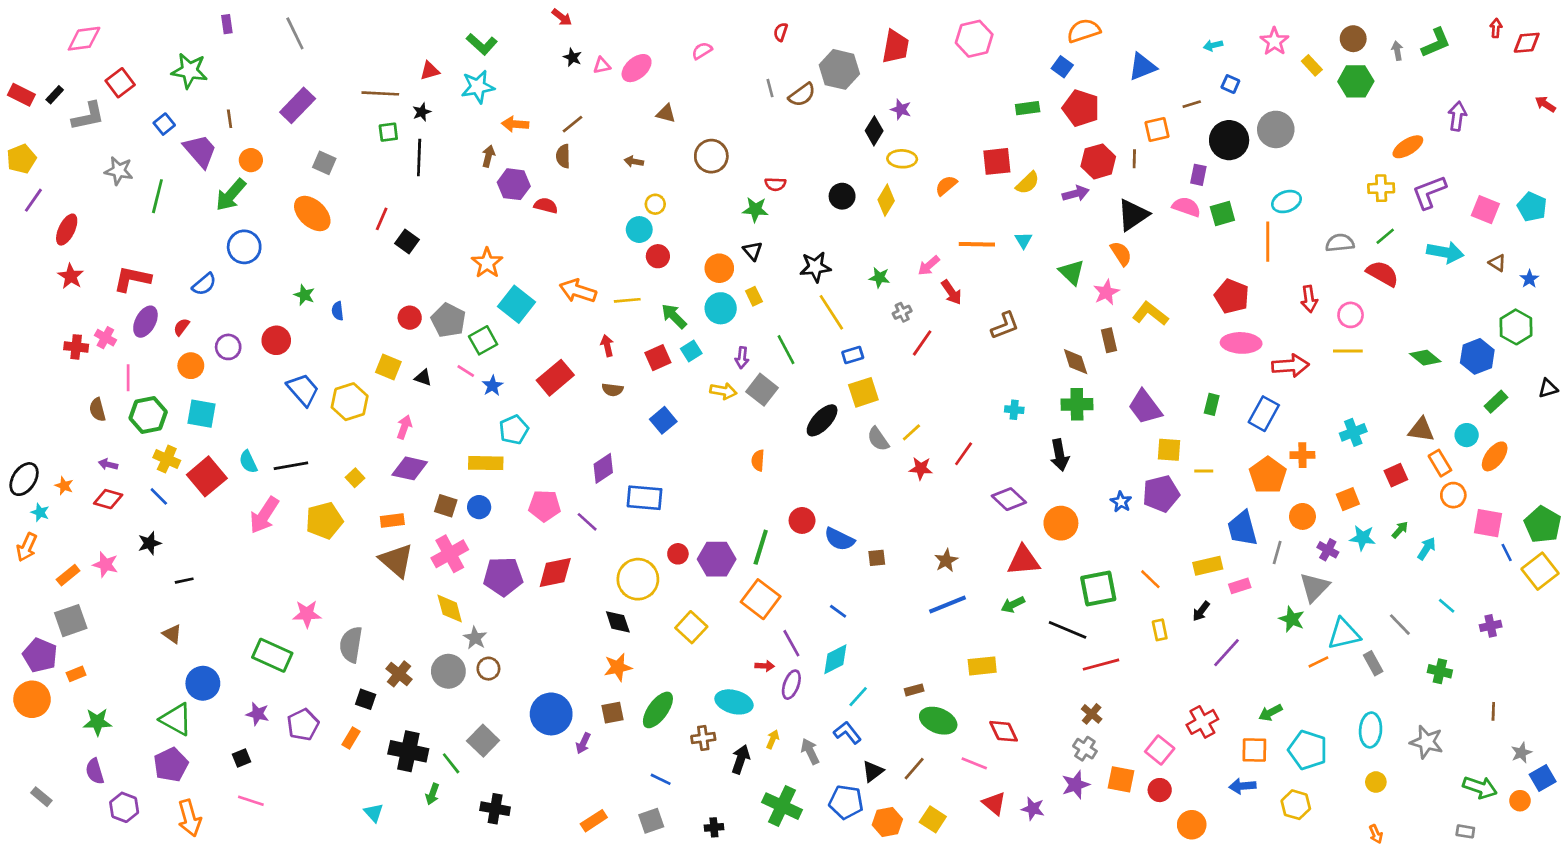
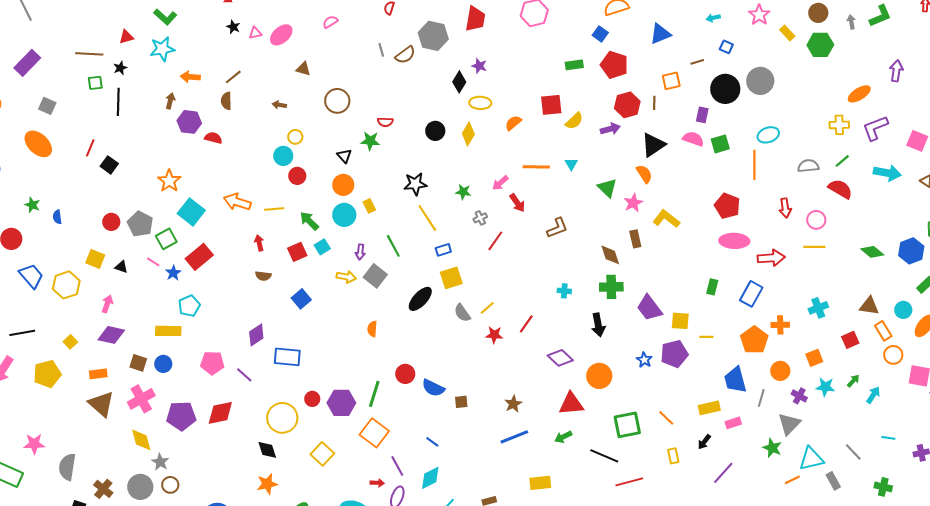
black triangle: (753, 251) -> (344, 156), moved
red rectangle: (555, 378) -> (199, 257), moved
purple trapezoid: (1145, 407) -> (649, 308), moved
cyan line: (1447, 606) -> (888, 438), turned -32

